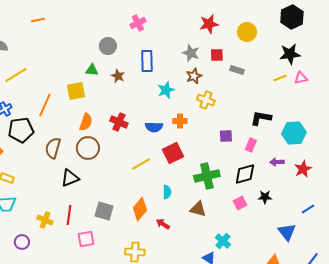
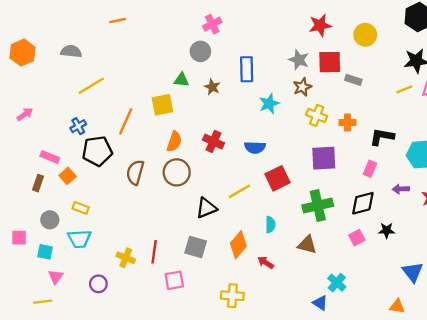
pink cross: (138, 23) -> (212, 24), moved
red square: (217, 55) -> (330, 62), size x1.5
orange cross: (180, 121) -> (347, 123), moved
purple square: (226, 136) -> (324, 158), moved, size x1.6
black triangle: (70, 178) -> (206, 208), moved

